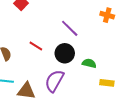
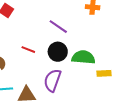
green semicircle: (89, 63) -> (83, 57), size x1.6

